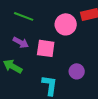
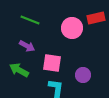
pink square: (46, 48) -> (52, 63), moved

